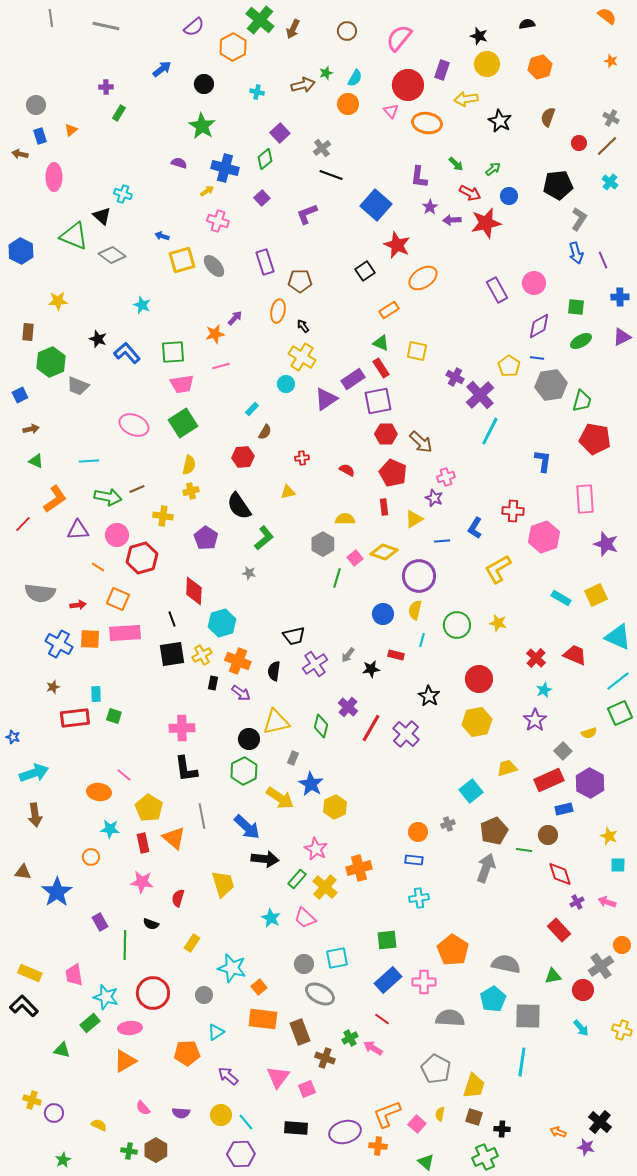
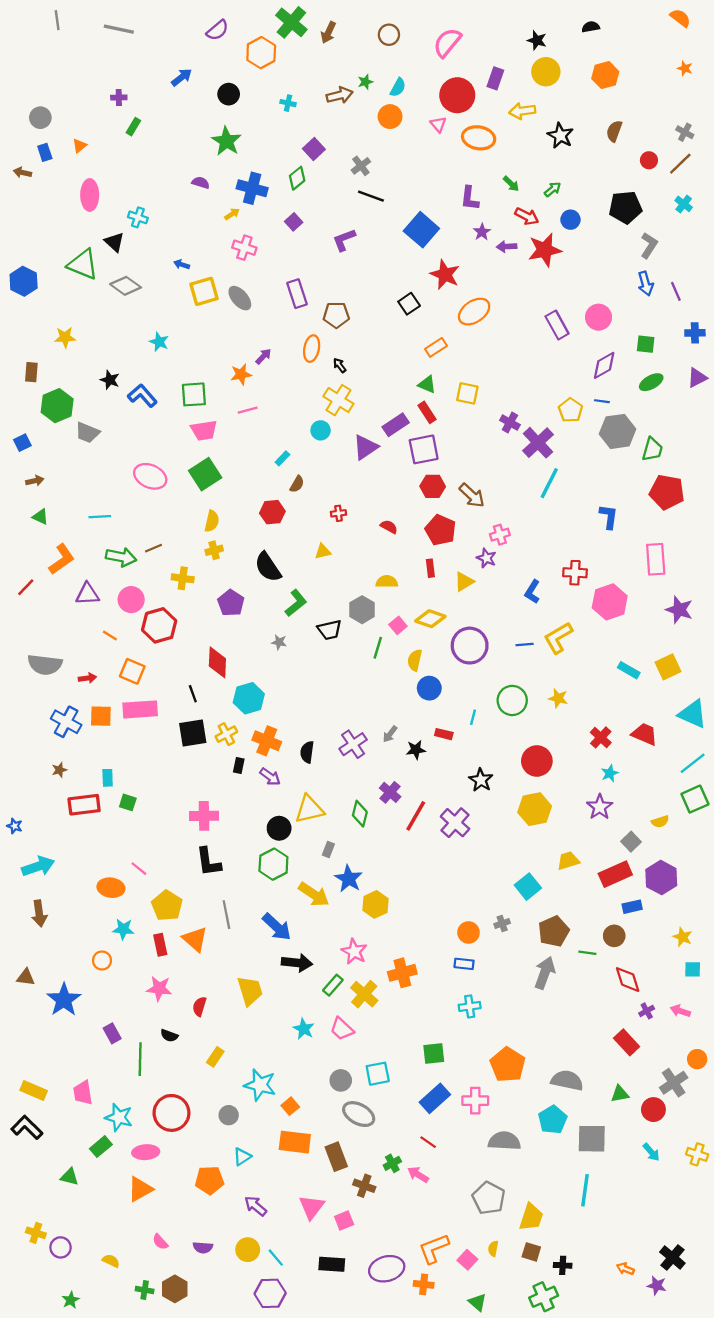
pink ellipse: (54, 177) -> (90, 195), moved
blue line: (442, 541) -> (525, 644), moved
yellow semicircle: (415, 610) -> (415, 660), moved
black trapezoid: (294, 636) -> (330, 630), moved

